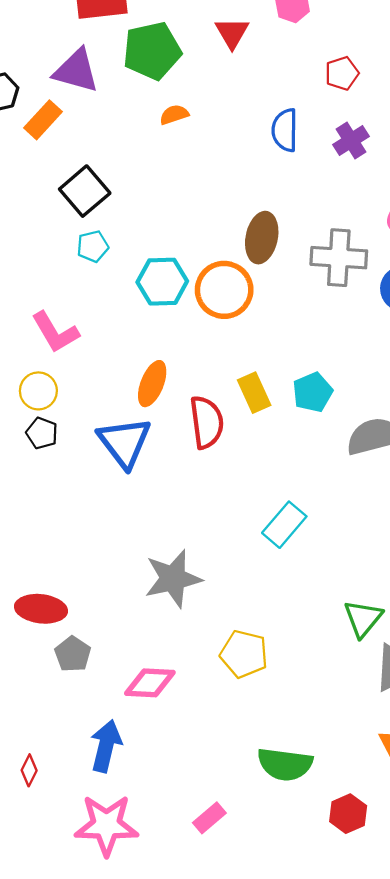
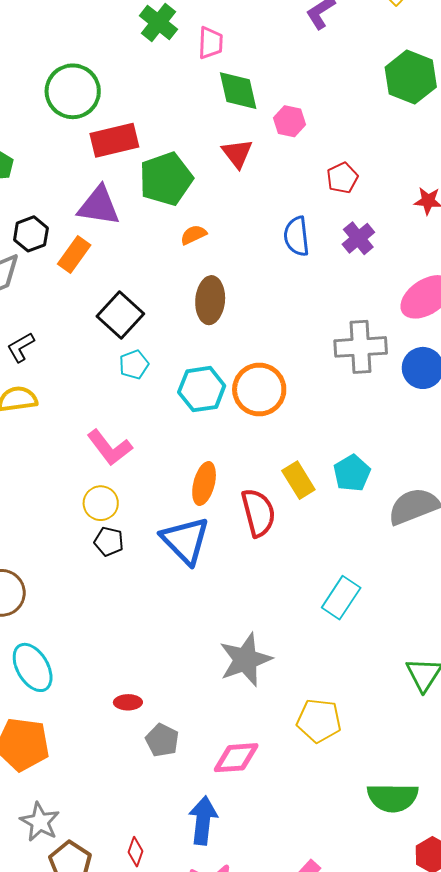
brown ellipse: (262, 238) -> (210, 300), moved
red ellipse: (41, 609) -> (128, 702), size x0.6
green semicircle: (285, 764) -> (393, 798), moved

